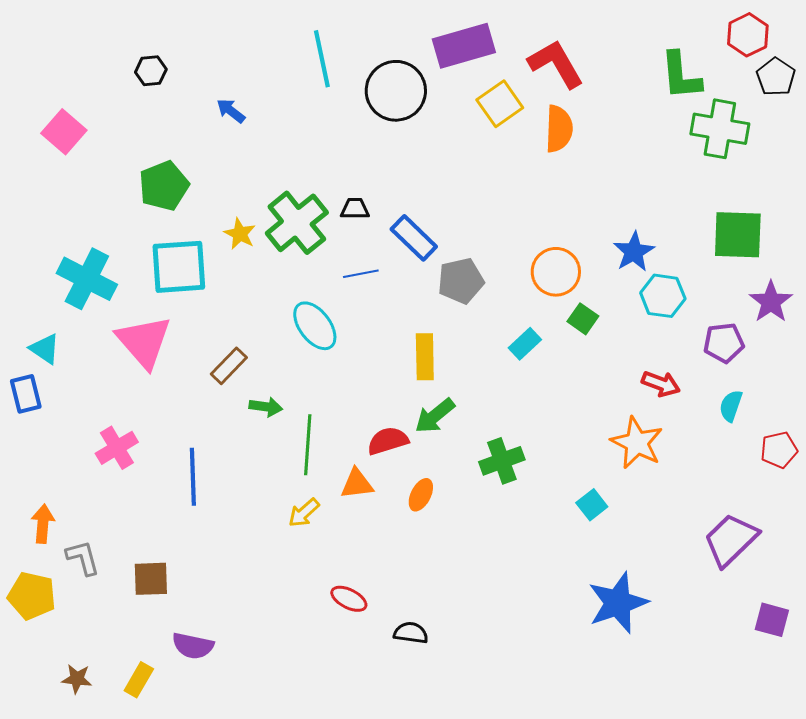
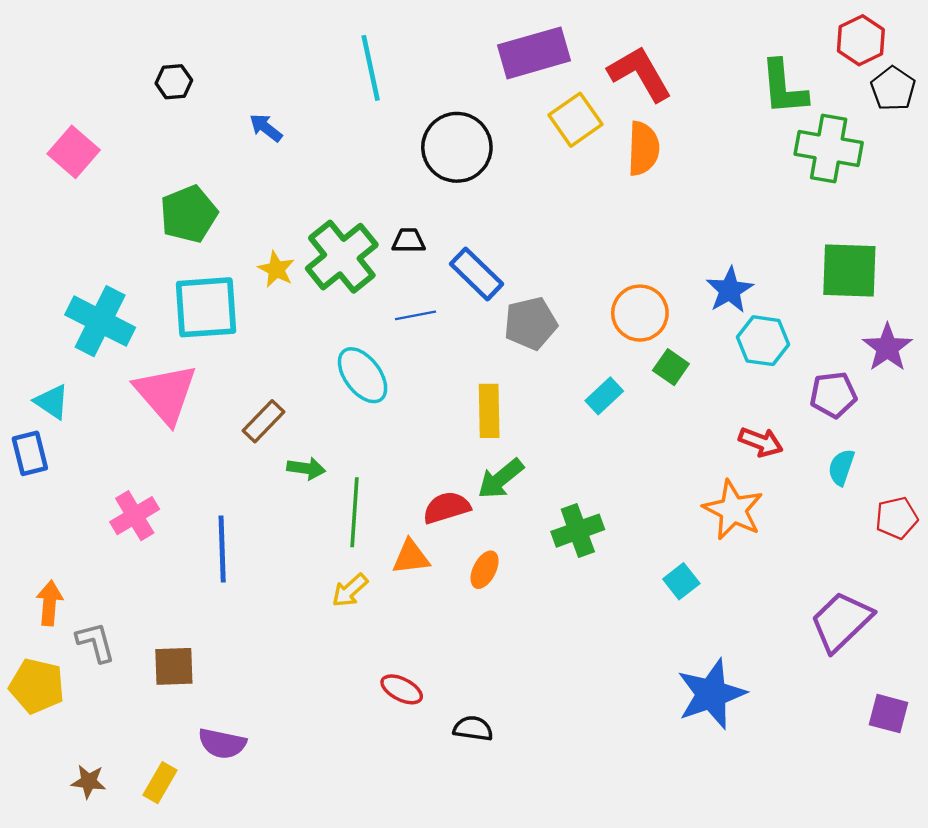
black circle: (396, 91) -> (457, 147), moved

